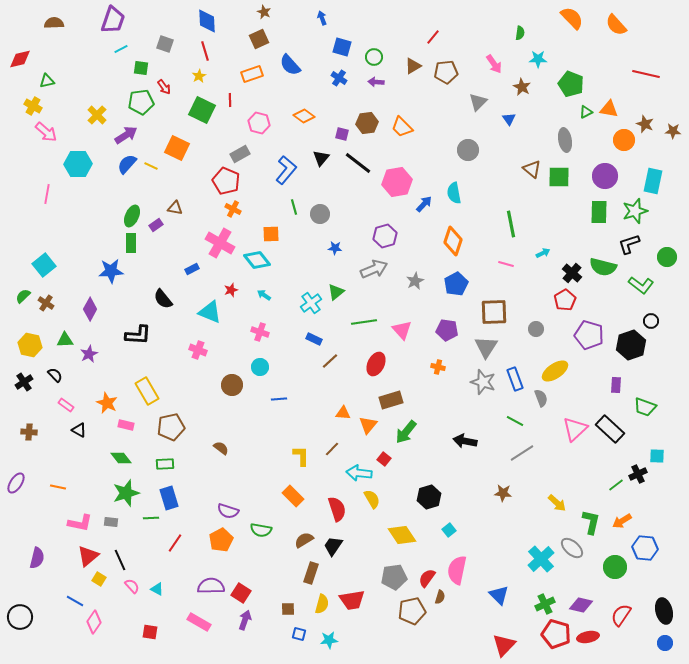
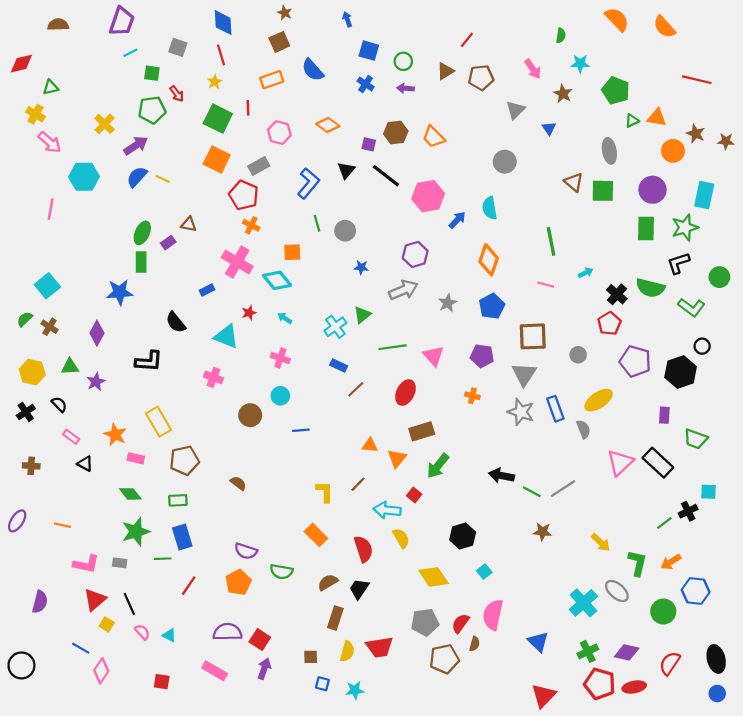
orange square: (177, 148) -> (217, 160), moved
green line: (515, 421) -> (532, 492), moved

